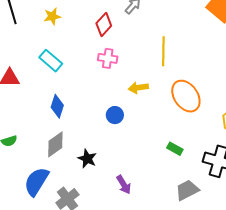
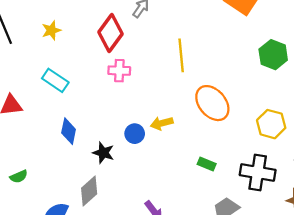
red diamond: (104, 25) -> (111, 33), size x1.4
yellow arrow: (138, 88) -> (162, 123), moved
gray diamond: (55, 144) -> (89, 191), moved
black star: (87, 159) -> (103, 153), moved

